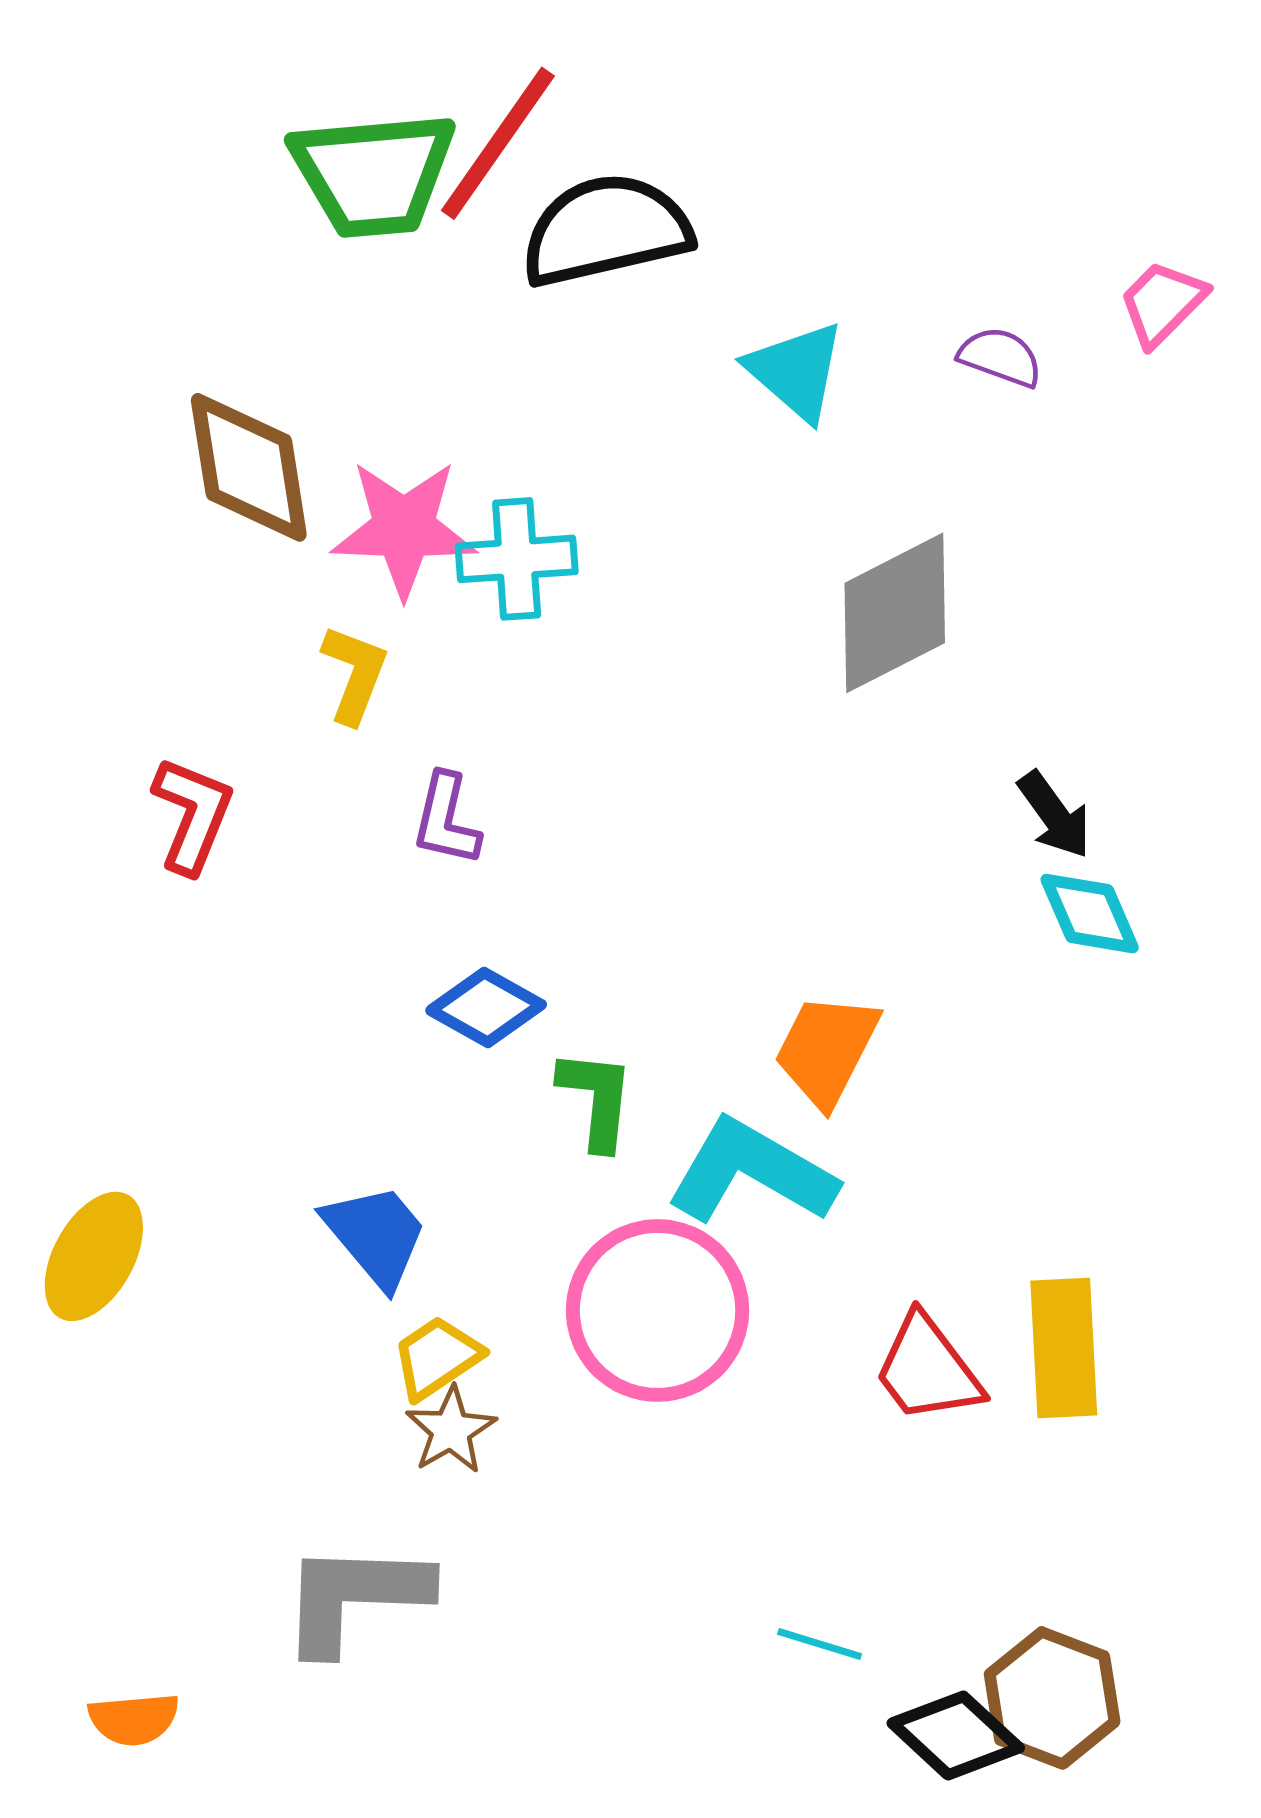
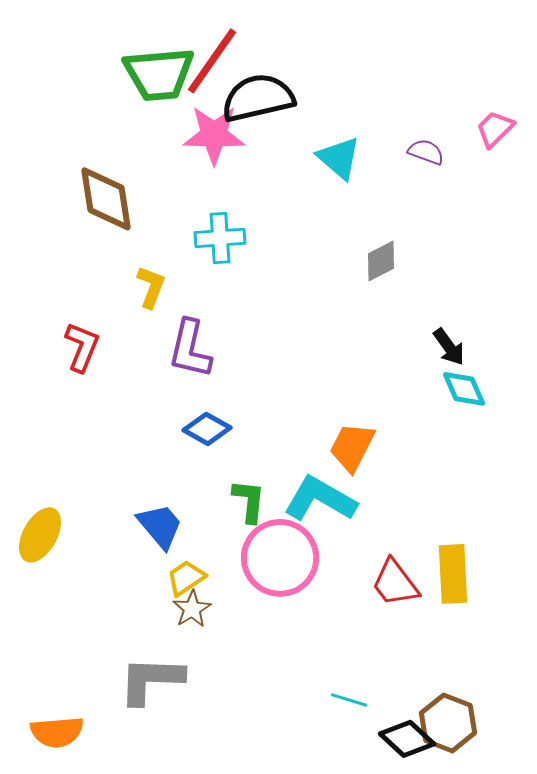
pink star: (404, 528) -> (214, 135), moved
gray diamond: (895, 613) -> (381, 261), size x0.6
purple L-shape: (446, 820) -> (190, 349), size x1.5
green L-shape: (596, 1099) -> (249, 501), moved
orange semicircle: (134, 1719) -> (57, 732), size x1.4

